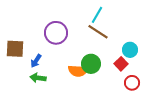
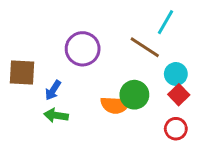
cyan line: (97, 15) -> (165, 22), moved
cyan circle: (130, 50) -> (176, 74), moved
red circle: (132, 83) -> (176, 129), moved

